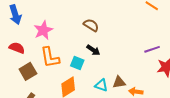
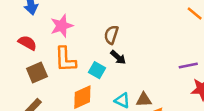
brown semicircle: (91, 25) -> (111, 35), moved, turned -112

